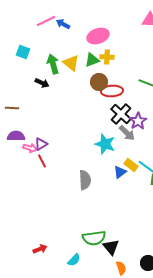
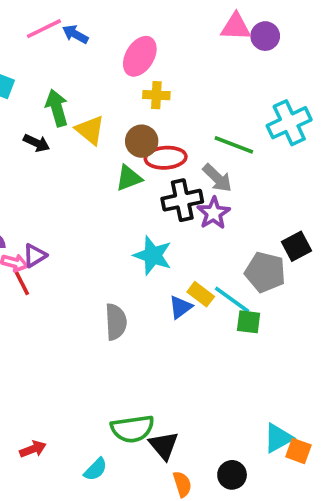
pink ellipse: (98, 36) -> (140, 56), turned -40
green triangle: (92, 60) -> (129, 178), moved
yellow triangle: (71, 63) -> (90, 130), moved
black cross: (121, 114) -> (182, 200), turned 35
gray arrow: (127, 133) -> (217, 178), moved
red line: (42, 161) -> (22, 283), moved

